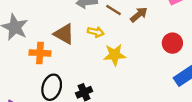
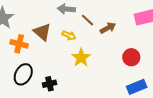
yellow star: (115, 55) -> (81, 58), turned 30

